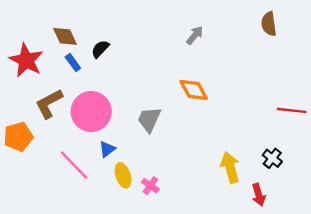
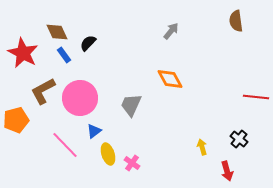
yellow arrow: (230, 167) -> (202, 147), size x0.6

